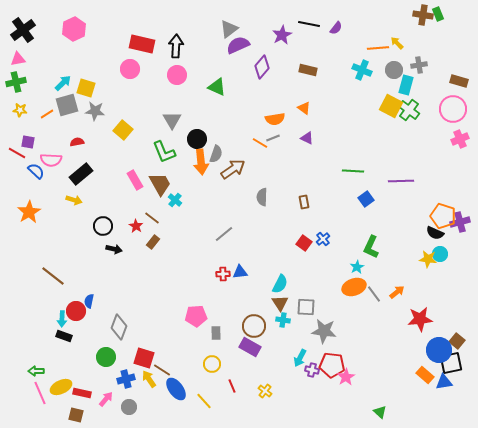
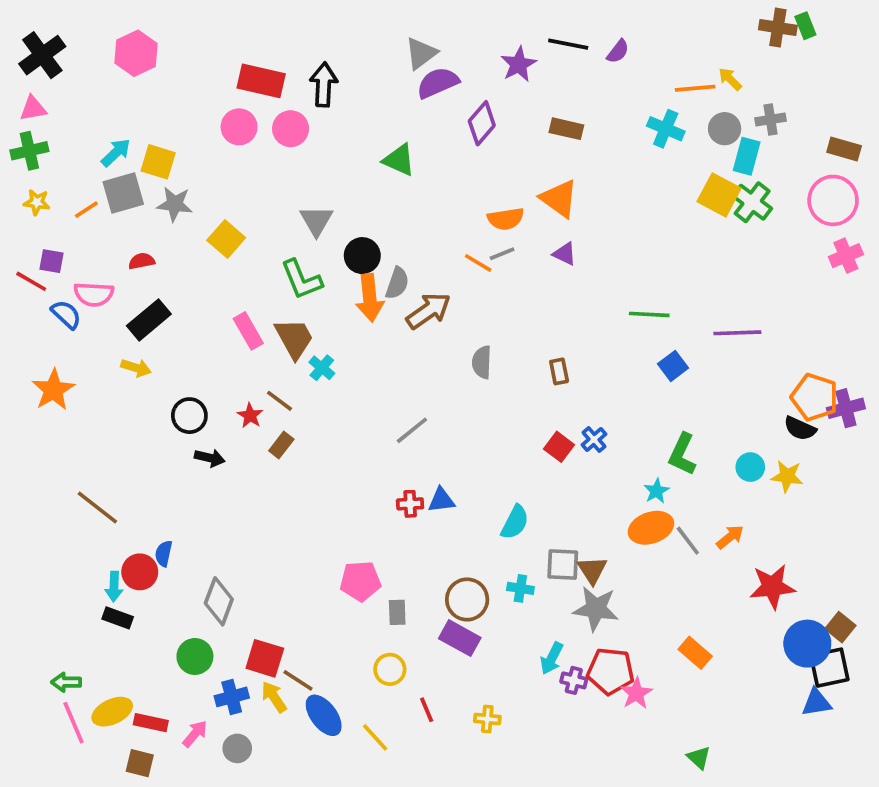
pink circle: (177, 75) -> (291, 129), moved
orange triangle: (304, 108) -> (559, 199), size x1.6
cyan circle: (440, 254) -> (750, 467), moved
brown triangle: (280, 303) -> (592, 570), moved
orange rectangle: (425, 375) -> (695, 653), moved
yellow cross: (265, 391) -> (487, 719), turned -32

